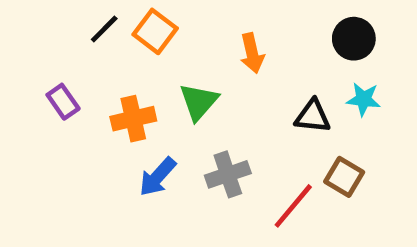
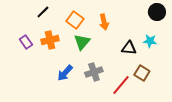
orange square: (155, 31) -> (75, 20), moved
black circle: (354, 39) -> (157, 12), moved
orange cross: (133, 119) -> (50, 40), moved

